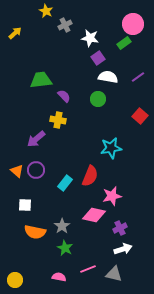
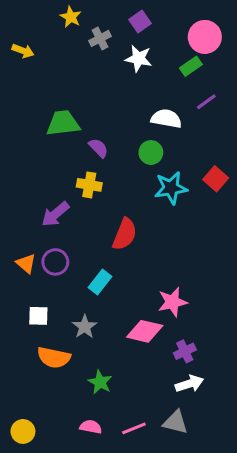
yellow arrow: (15, 33) -> (23, 51), turned 64
purple square: (98, 58) -> (140, 22), moved
purple line: (138, 77) -> (206, 102), moved
cyan star: (111, 148) -> (171, 188), moved
red semicircle: (90, 176) -> (125, 234), moved
gray star: (62, 226) -> (85, 327), moved
pink line: (88, 269) -> (134, 428), moved

